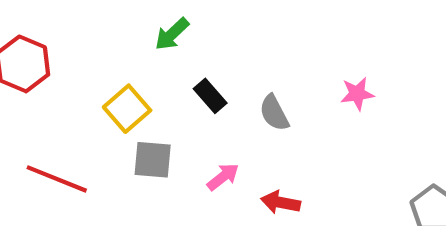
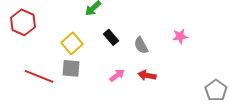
gray square: (153, 160) -> (71, 68), moved
red arrow: (281, 202) -> (147, 75), moved

